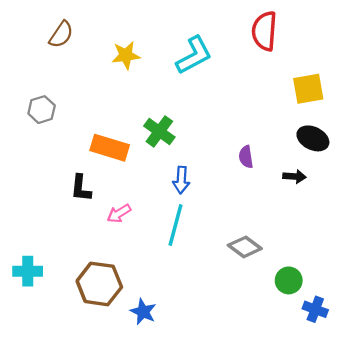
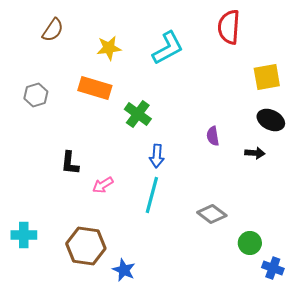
orange rectangle: (110, 148) -> (95, 88), moved

